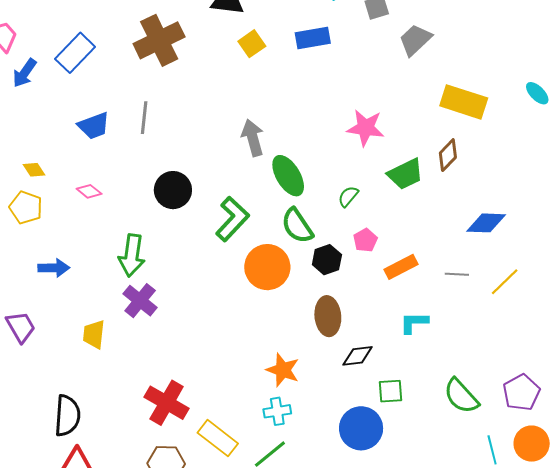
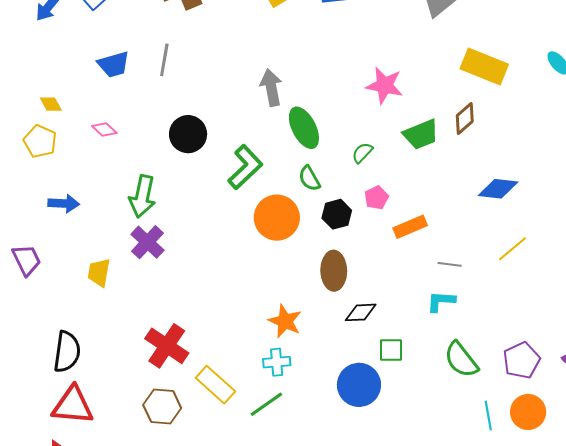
green semicircle: (297, 226) -> (309, 178), size x0.7
gray line: (457, 274) -> (450, 264), moved
cyan L-shape: (414, 323) -> (441, 301), moved

